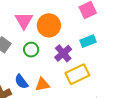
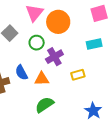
purple cross: (63, 53) -> (54, 57), moved
yellow rectangle: (77, 74) -> (78, 75), size x0.6

